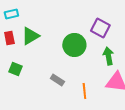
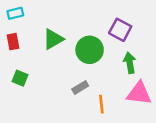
green triangle: (30, 36) -> (53, 39), moved
gray rectangle: (57, 80) -> (80, 88), moved, turned -64

